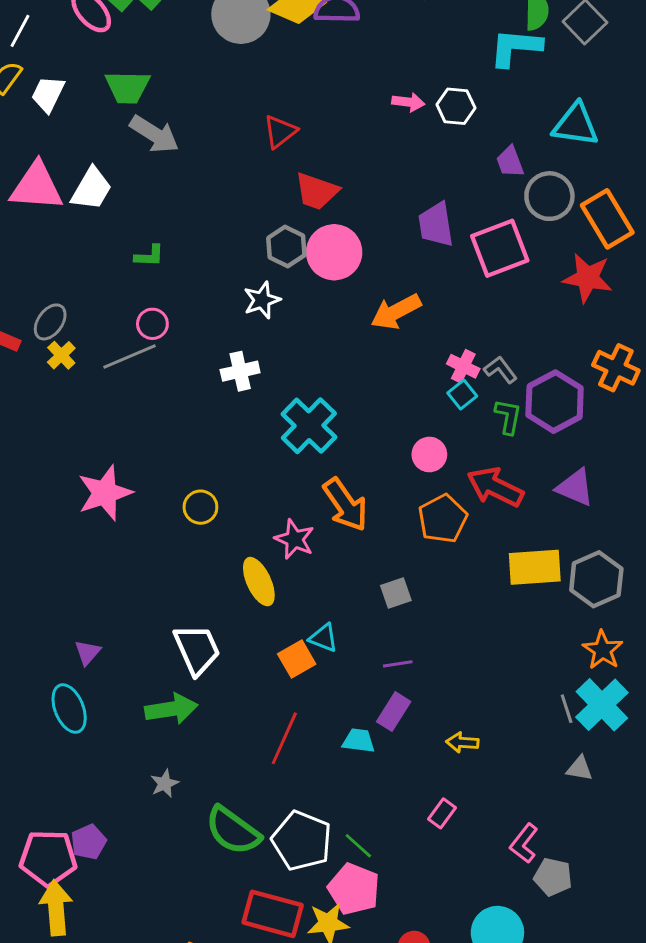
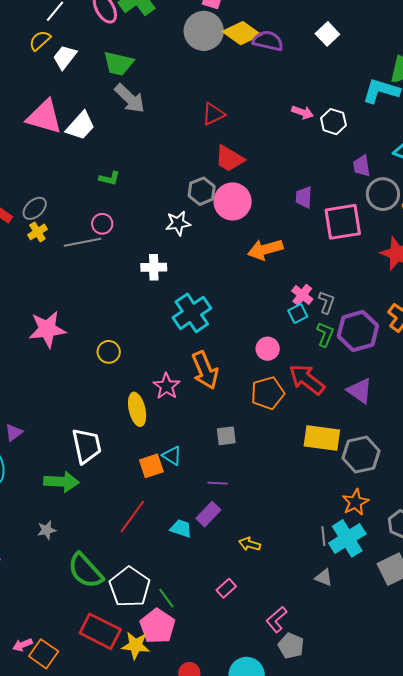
purple trapezoid: (436, 225) -> (304, 197), size x0.7
gray L-shape: (501, 370) -> (327, 302), turned 45

